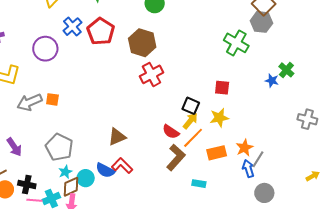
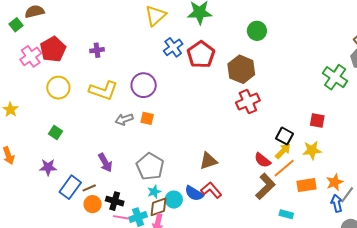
purple circle: (45, 49) -> (144, 85), moved
gray arrow: (29, 102) -> (124, 119), size x0.7

